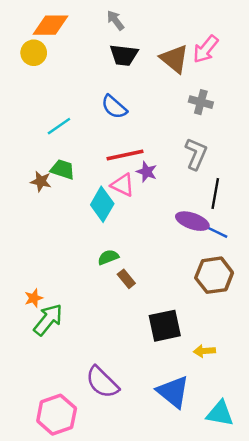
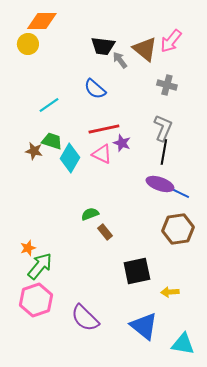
gray arrow: (115, 20) -> (120, 60), moved
black line: (215, 193) -> (164, 152), moved
cyan diamond: (102, 204) -> (70, 158), moved
pink hexagon: (57, 415) -> (36, 300), moved

